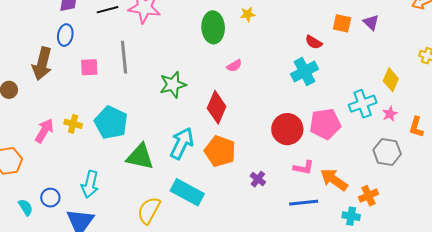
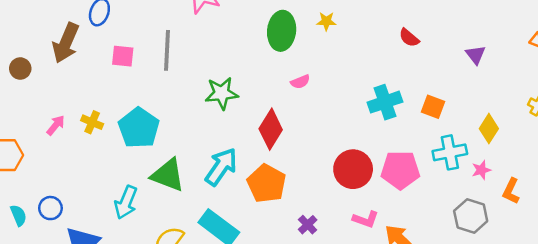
orange square: (342, 23) -> (433, 107), moved
red semicircle: (314, 42) -> (409, 38), moved
pink arrow: (44, 131) -> (56, 125), size x0.7
cyan arrow: (90, 184) -> (126, 202), moved

